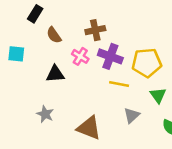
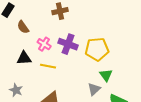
brown cross: (95, 30) -> (60, 11), moved
yellow line: (119, 84) -> (48, 66), moved
gray triangle: (132, 115) -> (94, 89), moved

